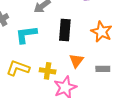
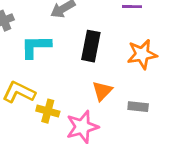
orange star: (101, 32) -> (142, 54), turned 30
yellow cross: (48, 71) -> (48, 111), moved

